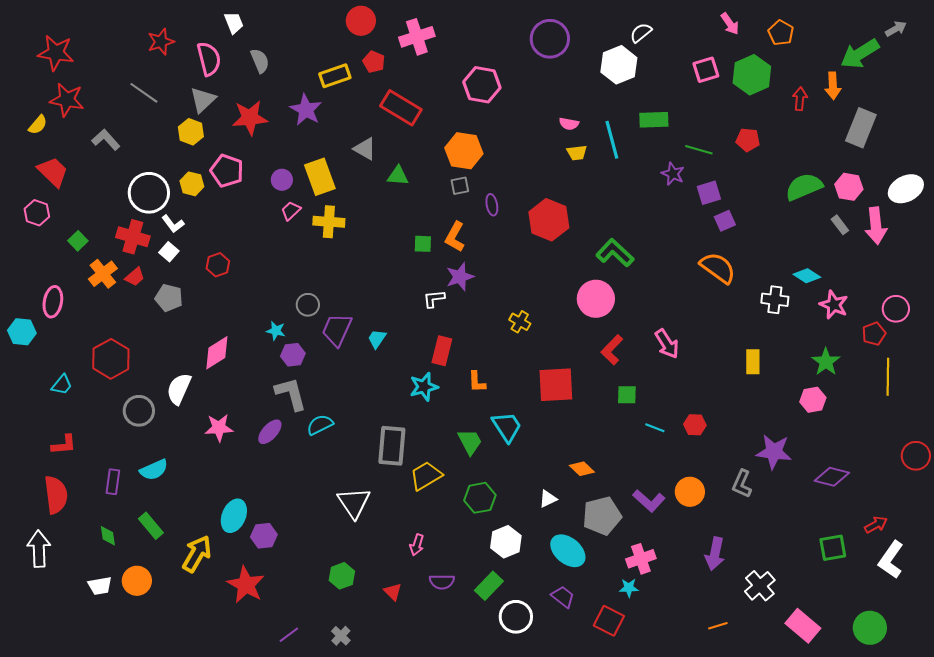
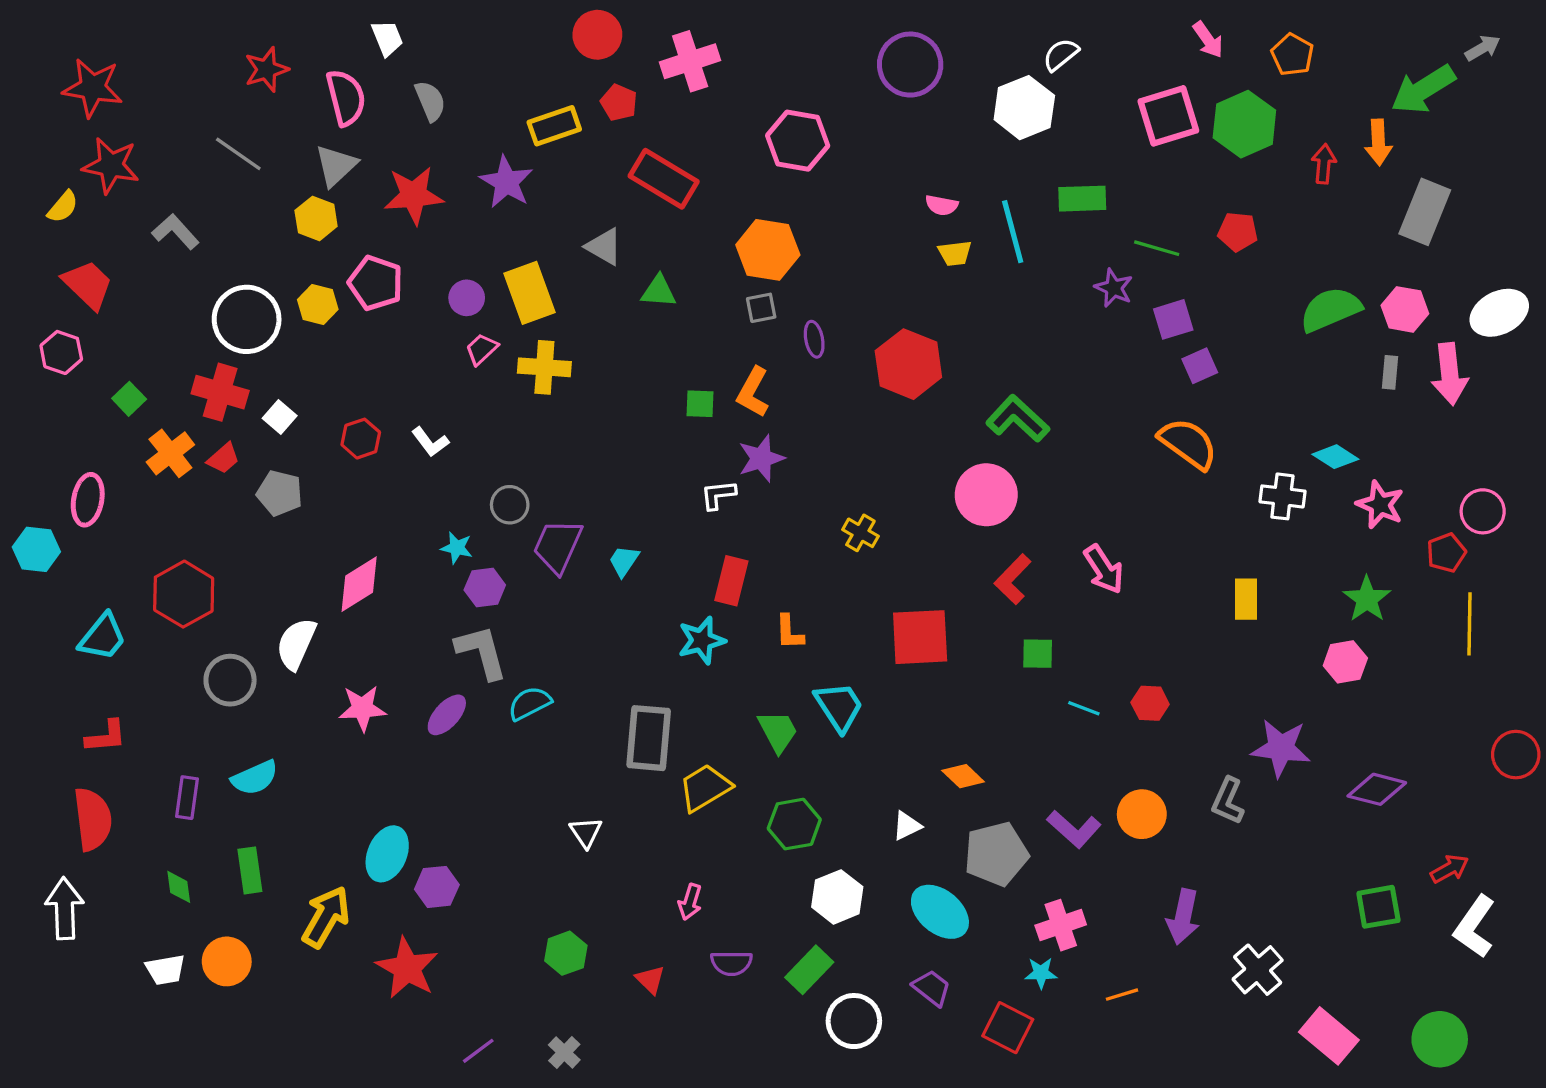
pink square: (706, 70) -> (1168, 116), size x1.4
white L-shape: (173, 224) -> (430, 442), moved
gray rectangle: (840, 225) -> (1390, 372), turned 42
cyan trapezoid: (62, 385) -> (103, 637), size x1.4
white triangle: (354, 503) -> (586, 832), size x0.6
green rectangle: (151, 526) -> (250, 870), turned 32
orange line: (718, 626) -> (1122, 995), moved

